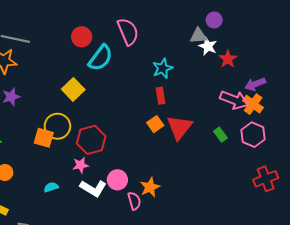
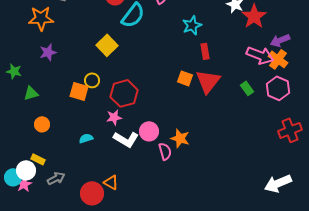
red star: (228, 59) -> (254, 16), size x1.4
red rectangle: (161, 96) -> (205, 51), moved
orange square: (155, 124) -> (185, 78), turned -35
yellow circle: (57, 126) -> (92, 80), size x0.6
orange star: (150, 187) -> (180, 138), turned -30

